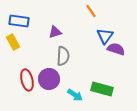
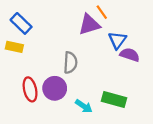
blue rectangle: (19, 21) -> (21, 23), turned 36
purple triangle: (55, 32) -> (89, 25), moved, size x1.5
yellow rectangle: (13, 42) -> (14, 47), turned -49

